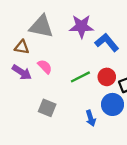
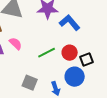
gray square: (47, 108) -> (30, 83), moved

